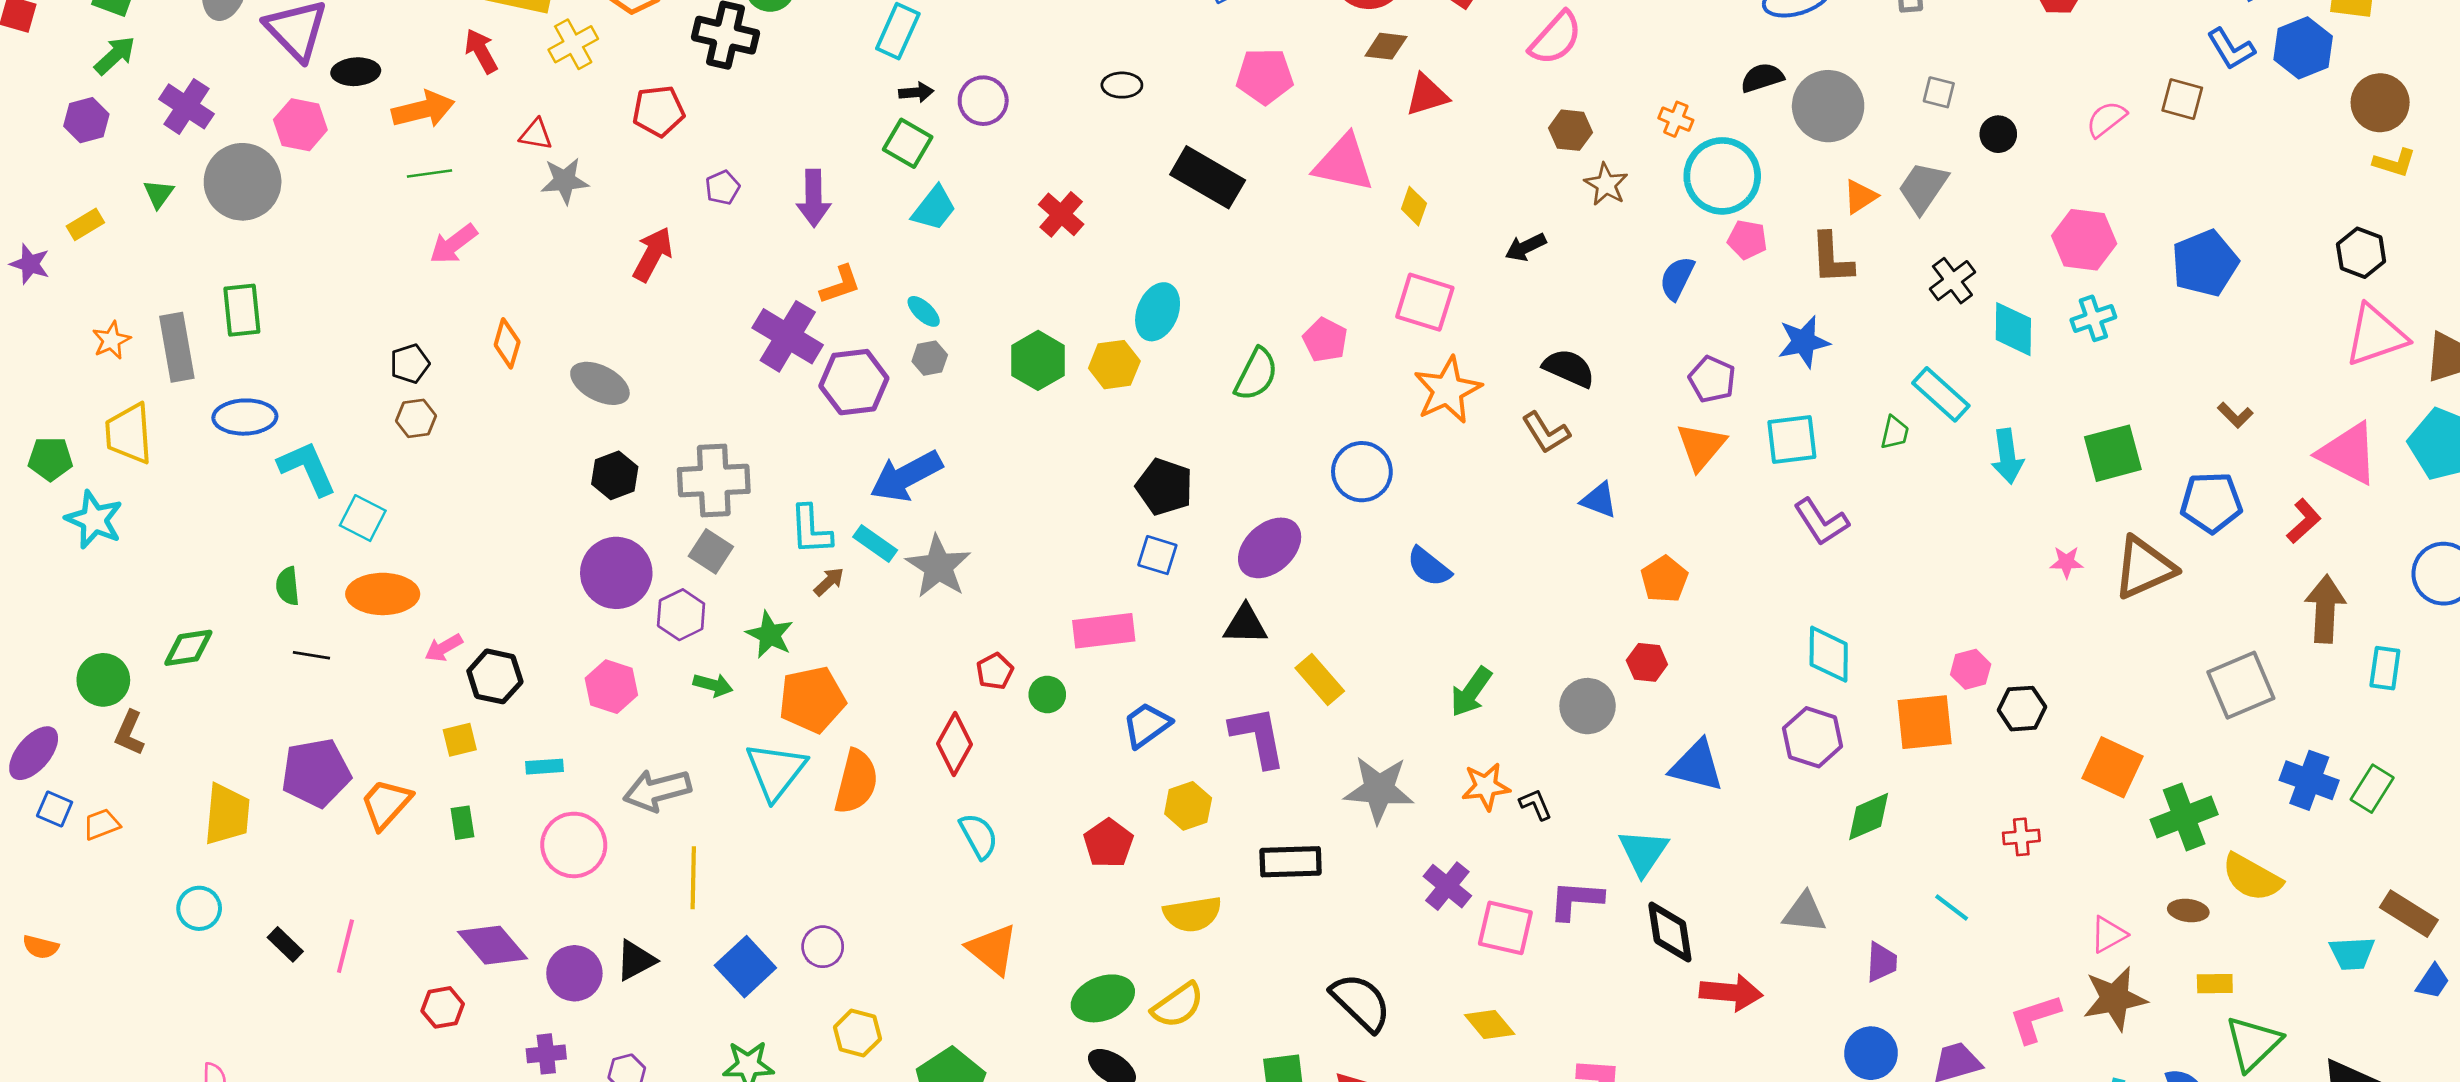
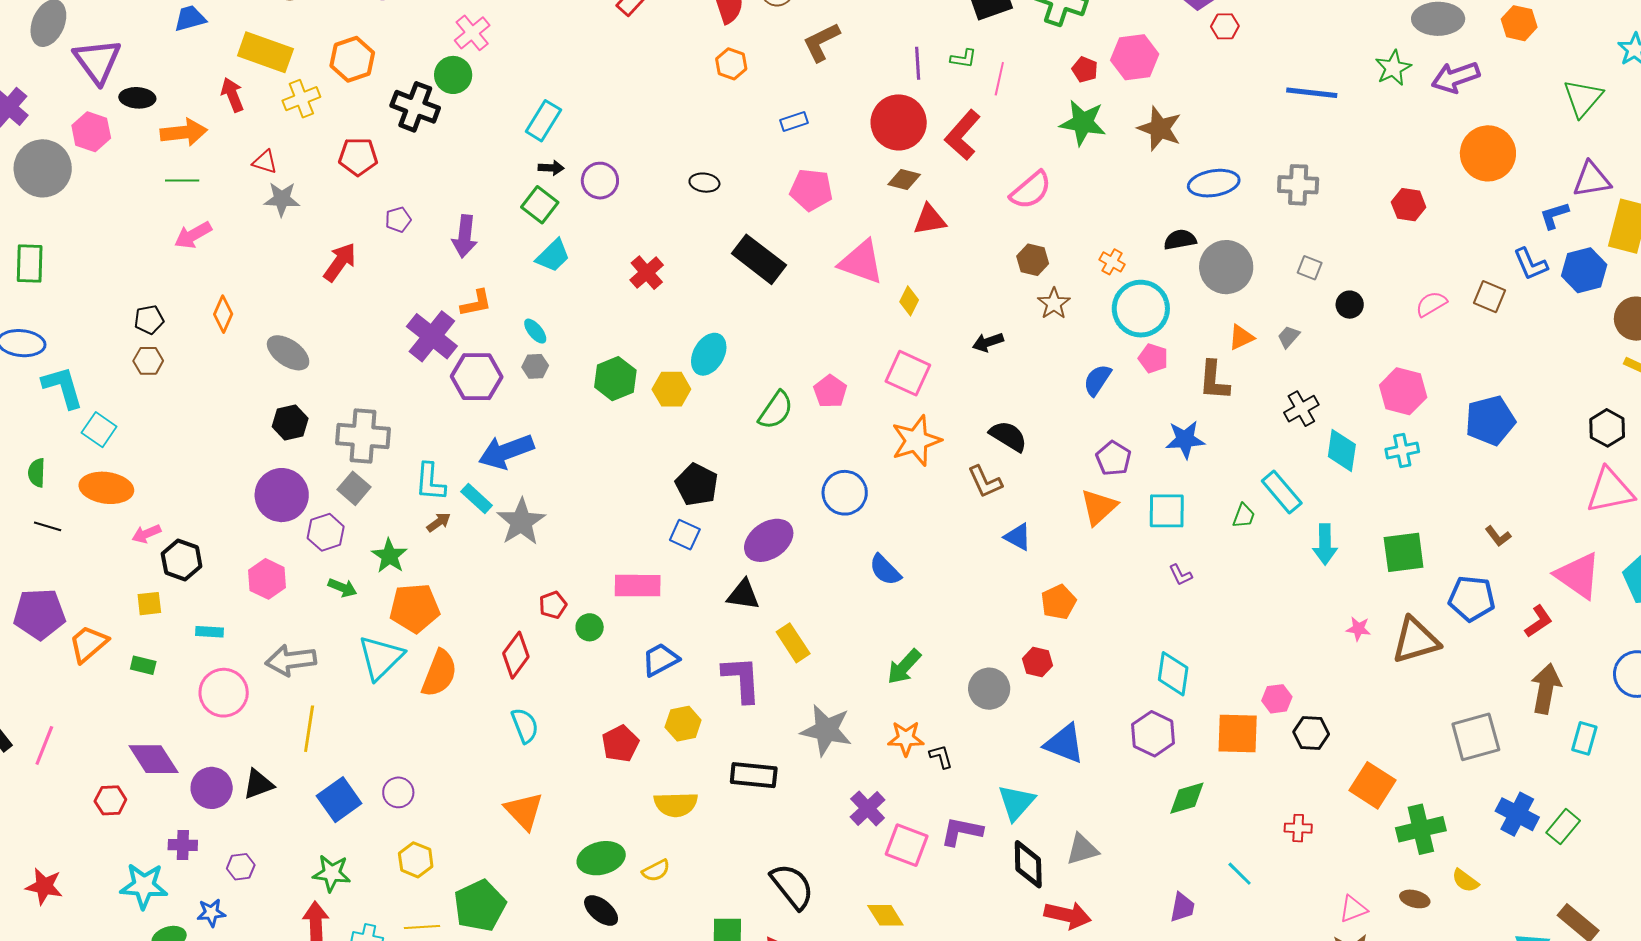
gray trapezoid: (1923, 187) -> (1289, 337), size x0.6
purple L-shape: (1821, 522) -> (1180, 575), size x0.6
green rectangle: (462, 823) -> (143, 665), turned -75
yellow semicircle: (2252, 877) -> (1465, 881), size x0.6
gray triangle: (1805, 913) -> (1082, 849), moved, turned -30
yellow semicircle: (1178, 1005) -> (656, 871), size x0.7

